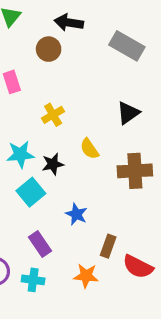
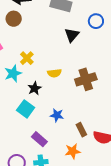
black triangle: (128, 113) -> (72, 35), moved
yellow semicircle: (89, 149) -> (54, 73), turned -48
cyan star: (20, 154) -> (13, 73), moved
brown rectangle: (108, 246) -> (81, 130), turned -32

